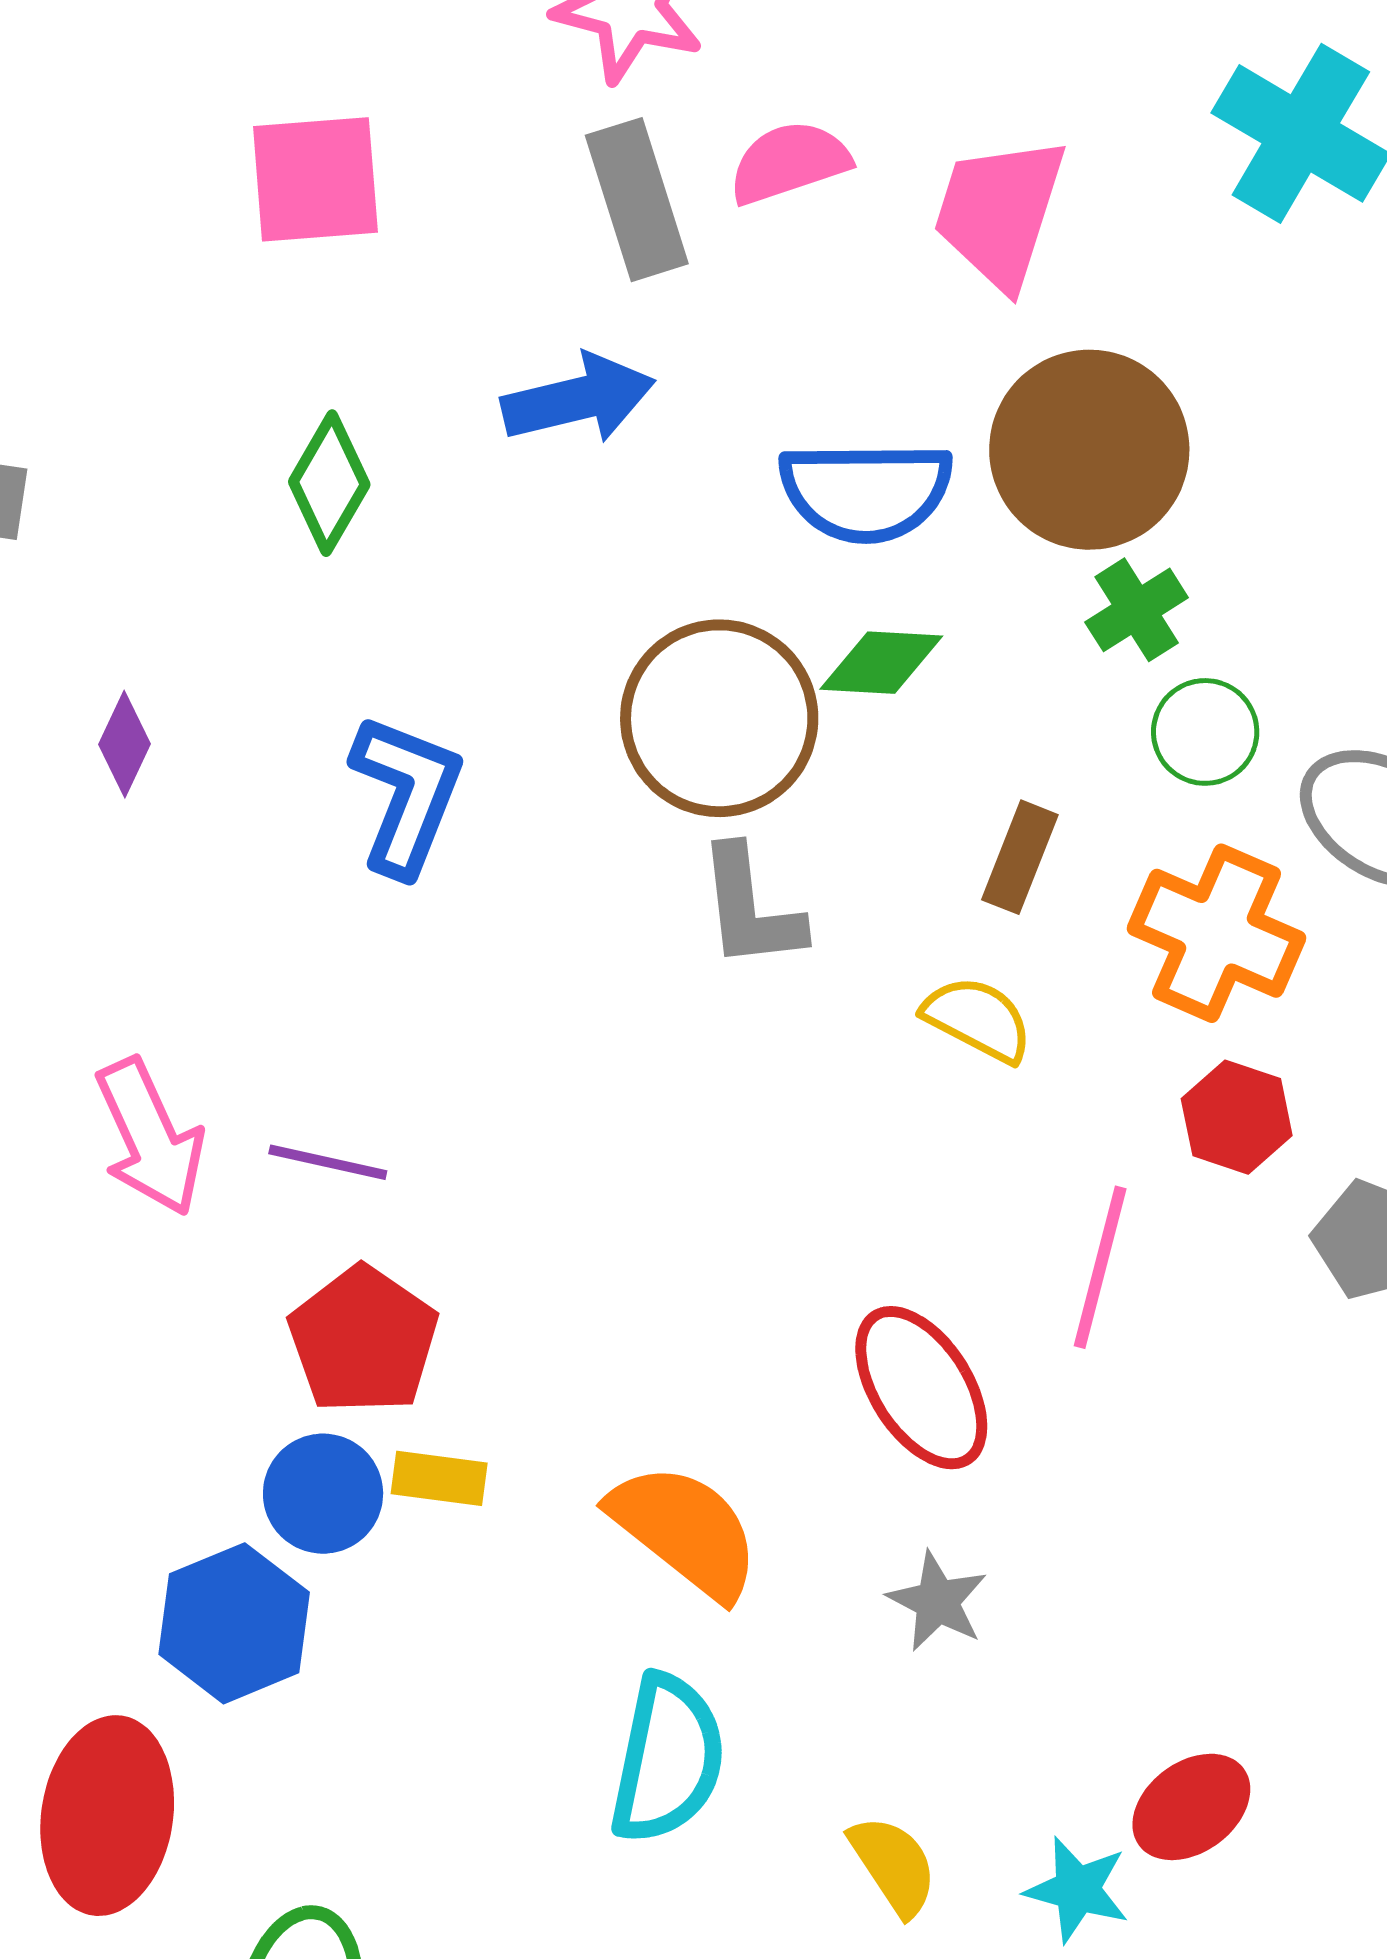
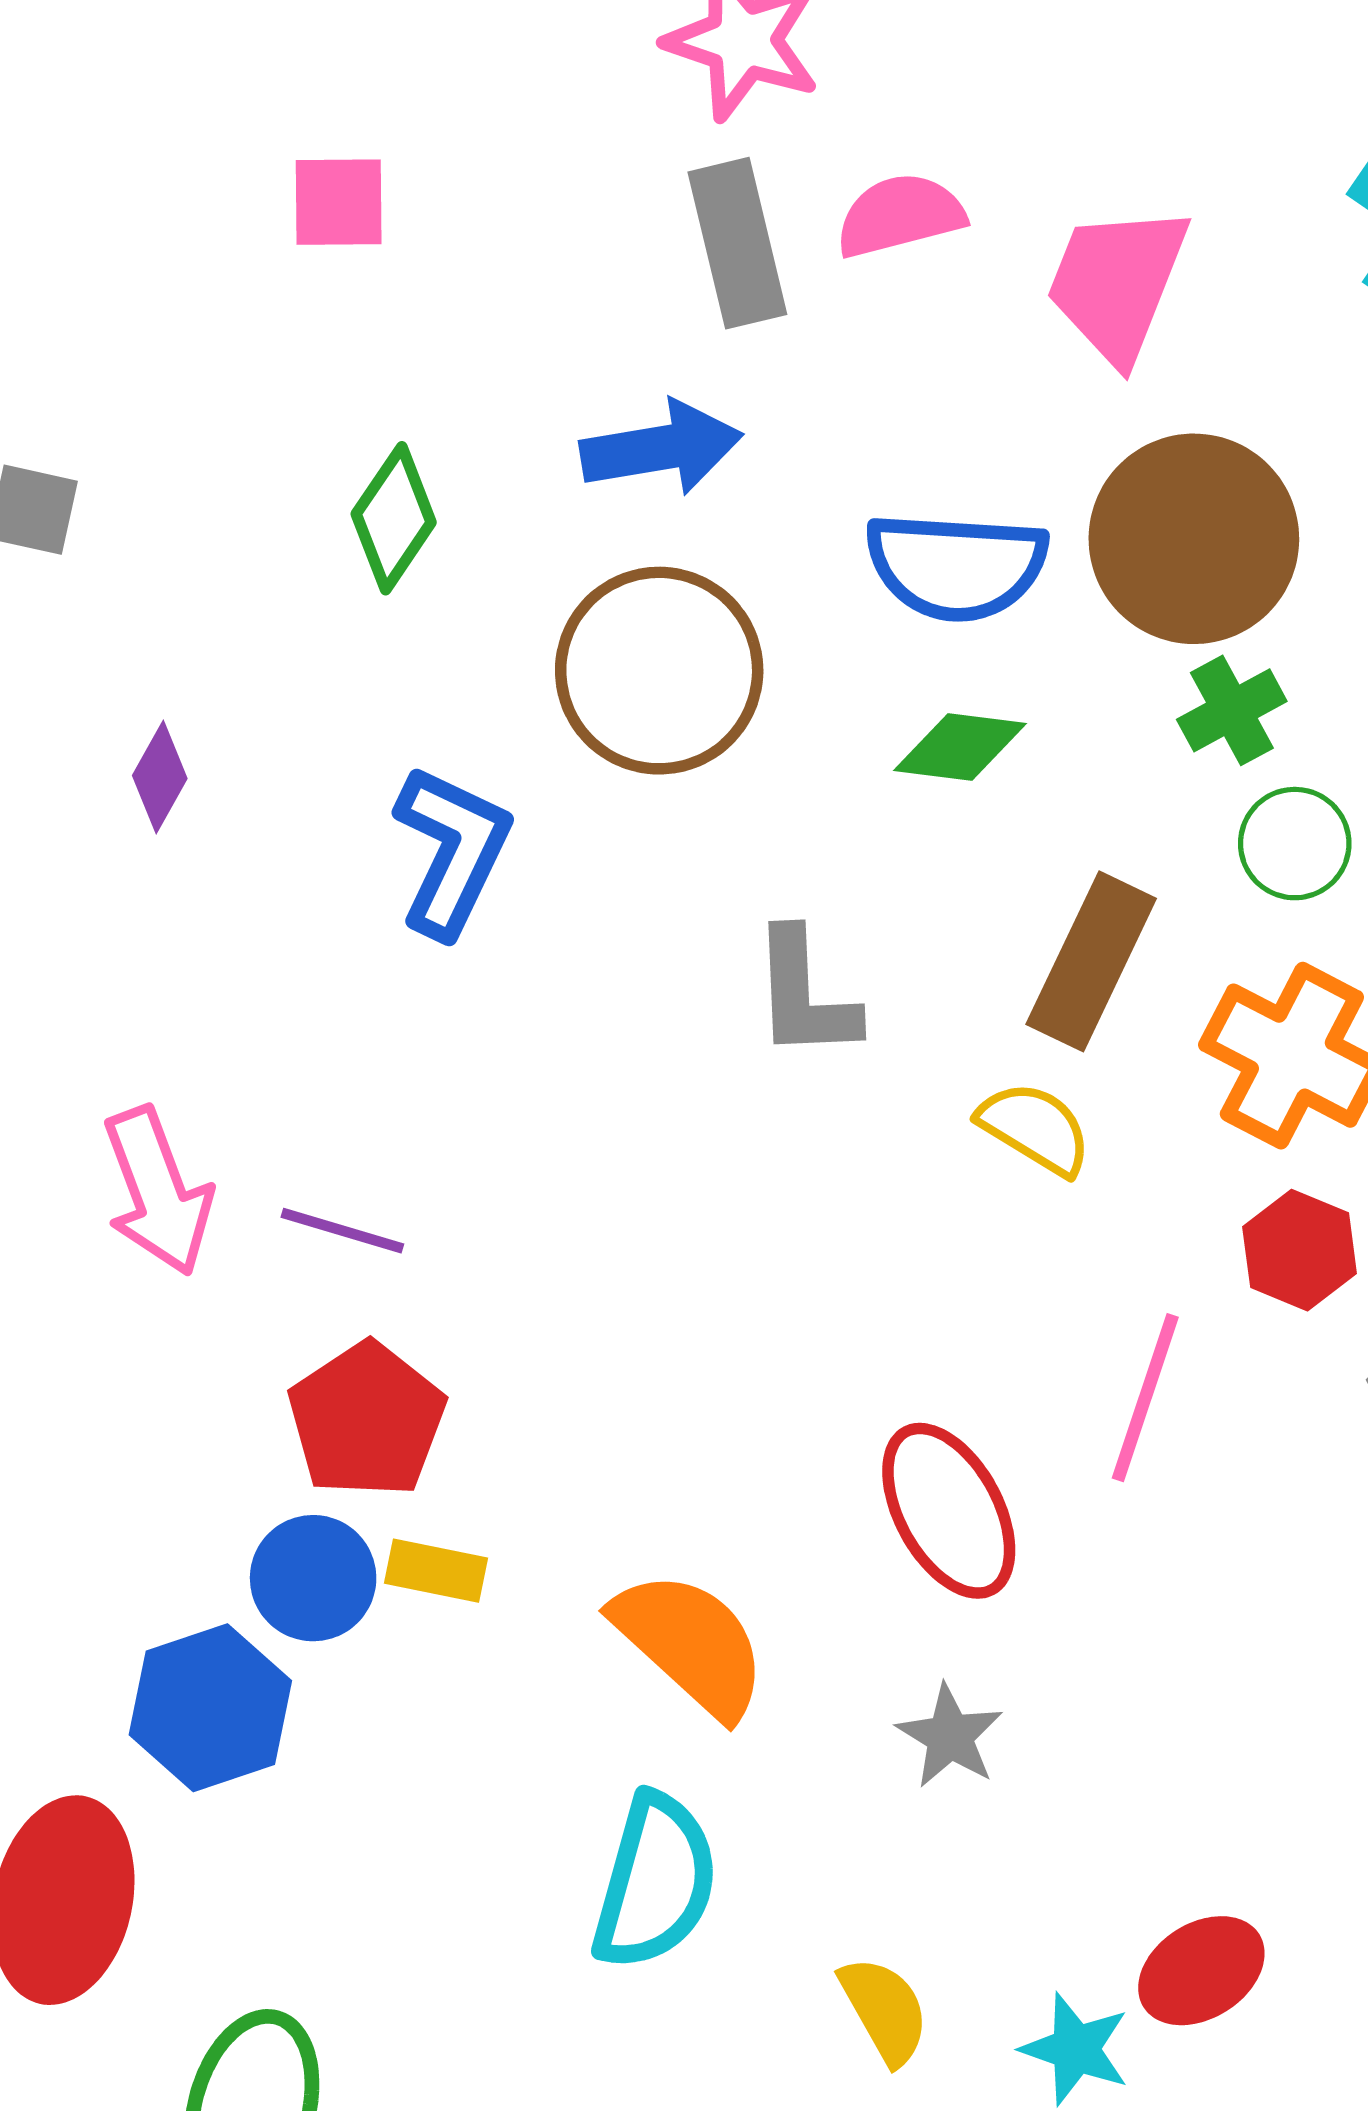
pink square: (315, 179) -> (339, 202), moved, size x0.7
brown circle: (719, 718) -> (659, 671), moved
brown rectangle: (1020, 857) -> (1091, 961), size x1.5

